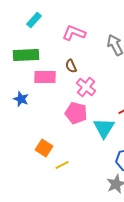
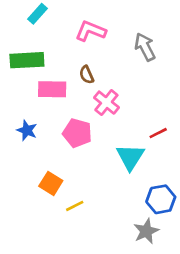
blue star: (21, 99) -> (27, 130), moved
pink pentagon: (76, 113) -> (77, 133), moved

